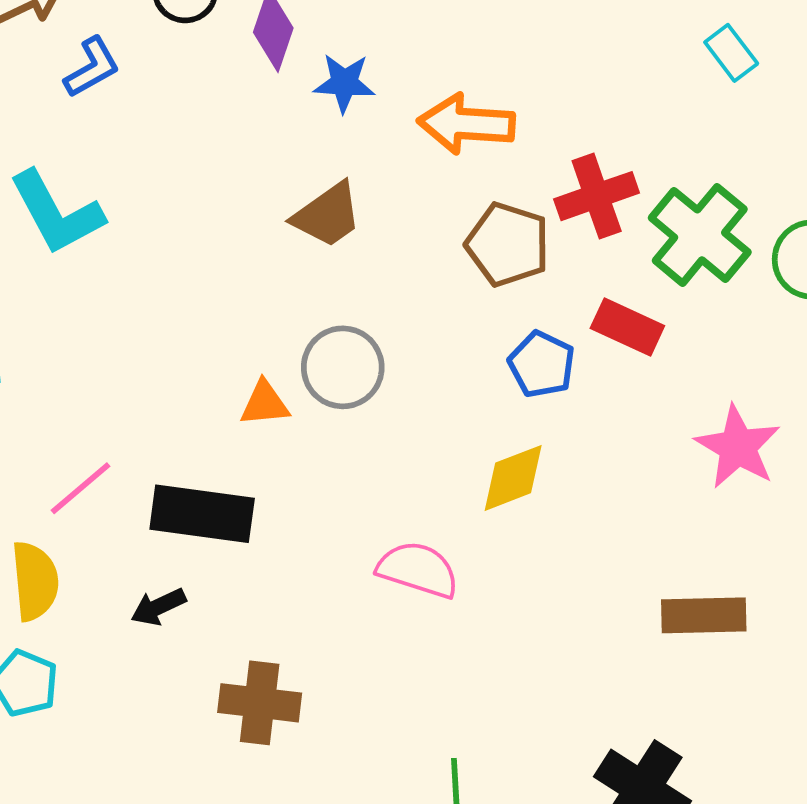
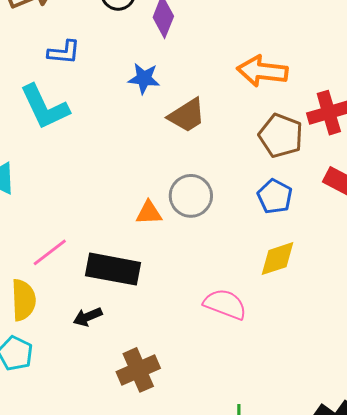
blue L-shape: (92, 67) -> (64, 52), moved, turned 32
blue star: (344, 83) -> (144, 79), moved
blue pentagon: (542, 364) -> (275, 196), moved
brown cross: (260, 703) -> (138, 370), turned -33

